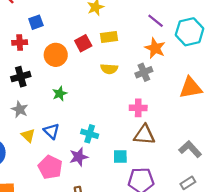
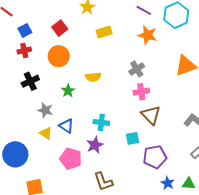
blue square: (36, 22) -> (25, 30), moved
red square: (83, 43) -> (60, 28), moved
yellow semicircle: (109, 69) -> (93, 77), moved
gray cross: (144, 72) -> (137, 69), moved
gray star: (20, 109) -> (45, 110), moved
brown triangle: (144, 135) -> (151, 115), turned 50

